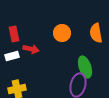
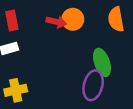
red arrow: (31, 49) -> (56, 22), moved

